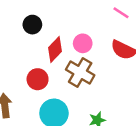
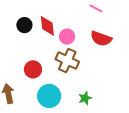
red diamond: (55, 50) -> (47, 26), moved, turned -45

